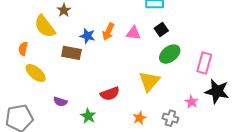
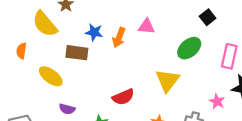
black square: (161, 29) -> (208, 17), moved
orange arrow: (108, 32) -> (119, 38), moved
yellow ellipse: (36, 73) -> (51, 76), moved

